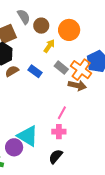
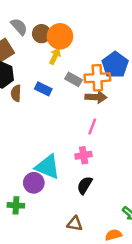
orange circle: (69, 30) -> (60, 36), moved
orange cross: (81, 70) -> (97, 78), turned -30
brown semicircle: (12, 71) -> (16, 93), turned -48
pink line: (62, 113) -> (92, 127), moved

